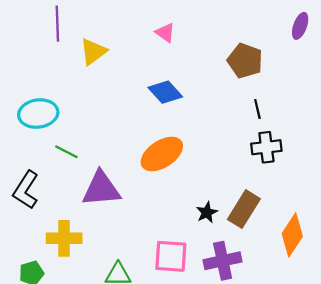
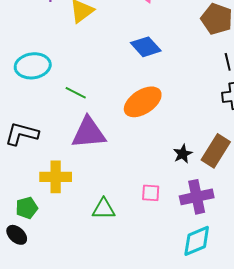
green line: (66, 152) -> (76, 93), moved
black L-shape: (26, 190) -> (22, 134), turned 72
pink square: (171, 256) -> (151, 193), size x0.6

